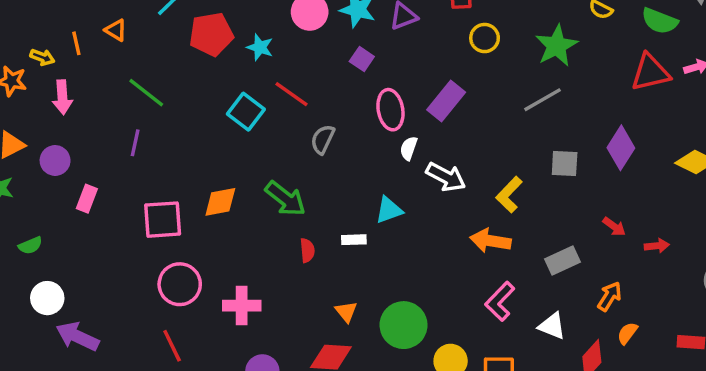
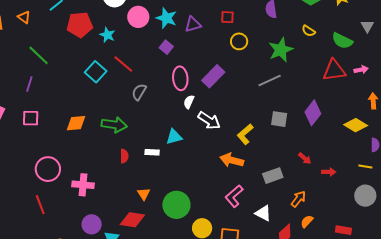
green arrow: (285, 199) -> (114, 125), turned -35
pink square: (163, 220) -> (31, 118), moved, size x0.7

